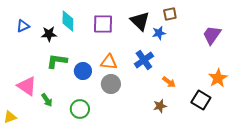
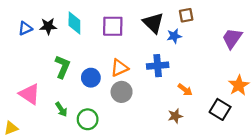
black star: (49, 34) -> (48, 26), moved
blue cross: (144, 60) -> (158, 66), turned 30
green L-shape: (57, 61) -> (62, 67), turned 105
orange triangle: (109, 62) -> (119, 68), turned -30
green arrow: (47, 100) -> (61, 109), moved

